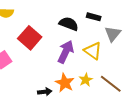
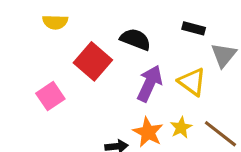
black semicircle: (69, 24) -> (135, 39), moved

